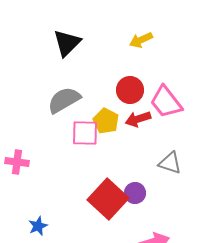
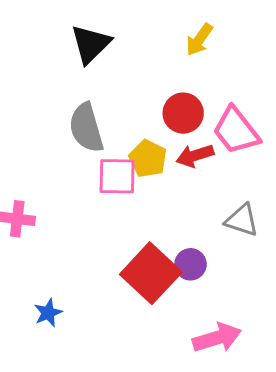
yellow arrow: (141, 40) -> (199, 40), turned -30
gray semicircle: (64, 100) -> (86, 128), turned -76

